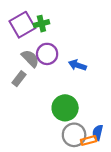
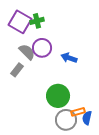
purple square: (22, 25) -> (20, 22), turned -30
orange rectangle: (89, 140) -> (78, 112), moved

